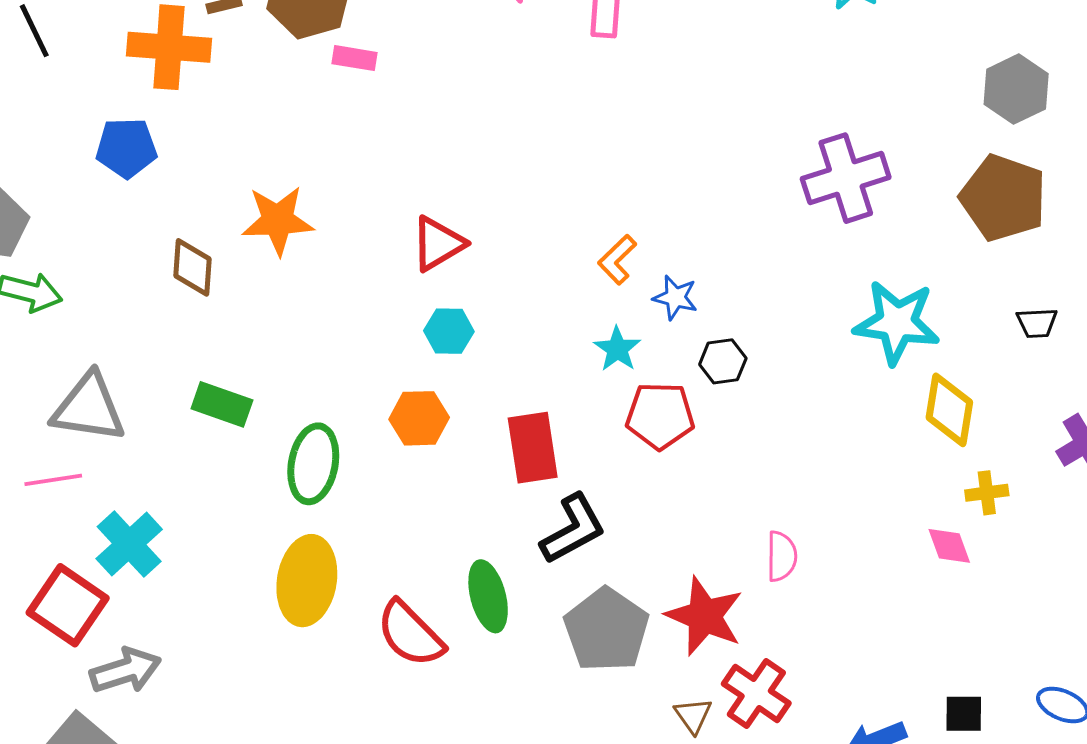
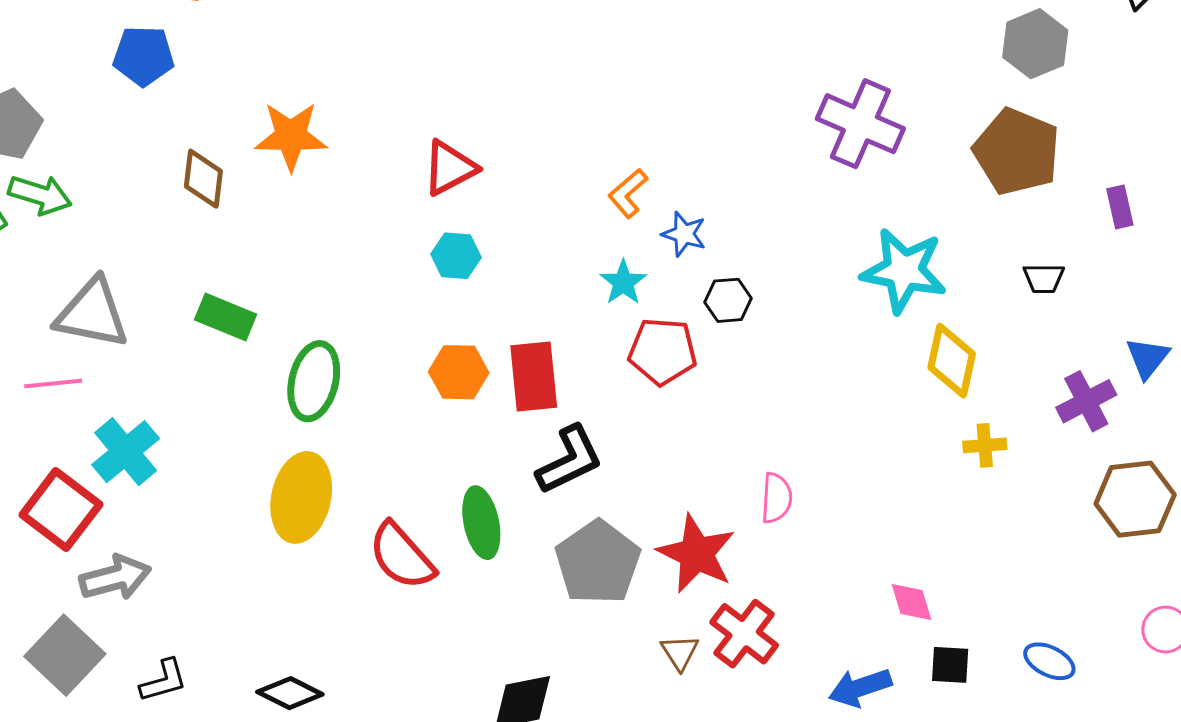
purple cross: (846, 178) -> (860, 124), turned 38
orange hexagon: (419, 418) -> (459, 372), moved
pink diamond: (949, 546) -> (912, 602), moved

